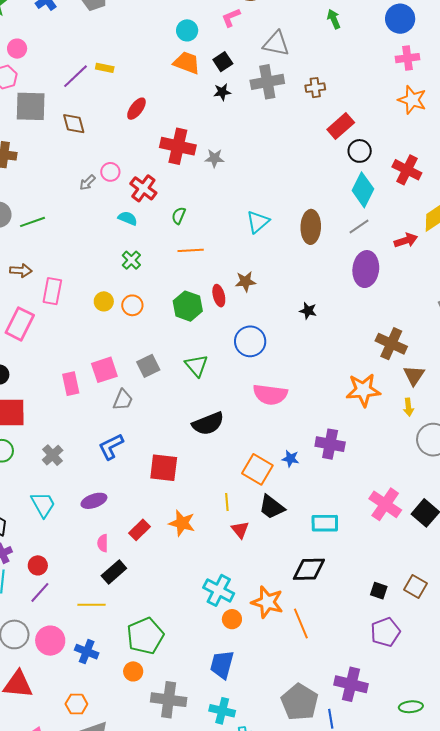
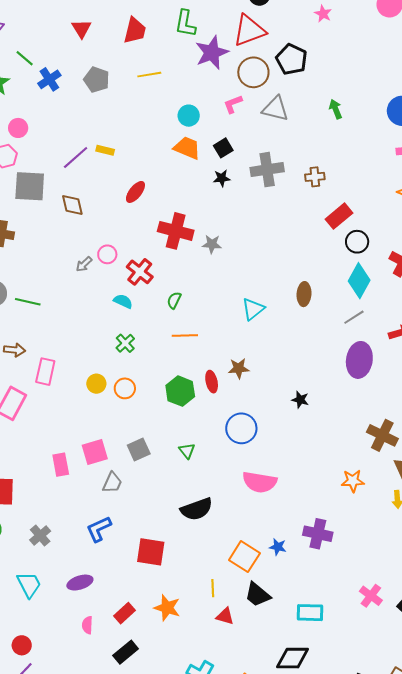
gray triangle: (276, 44) -> (275, 109), moved
green line: (32, 222) -> (28, 302), turned 30
brown ellipse: (311, 227) -> (304, 294), moved, size x0.7
green triangle: (196, 366) -> (187, 451), size x0.7
orange star: (363, 390) -> (353, 481), size x0.7
pink cross: (385, 504) -> (371, 596), size x0.7
red triangle: (240, 530) -> (225, 616), turned -36
black rectangle: (114, 572) -> (126, 652), moved

